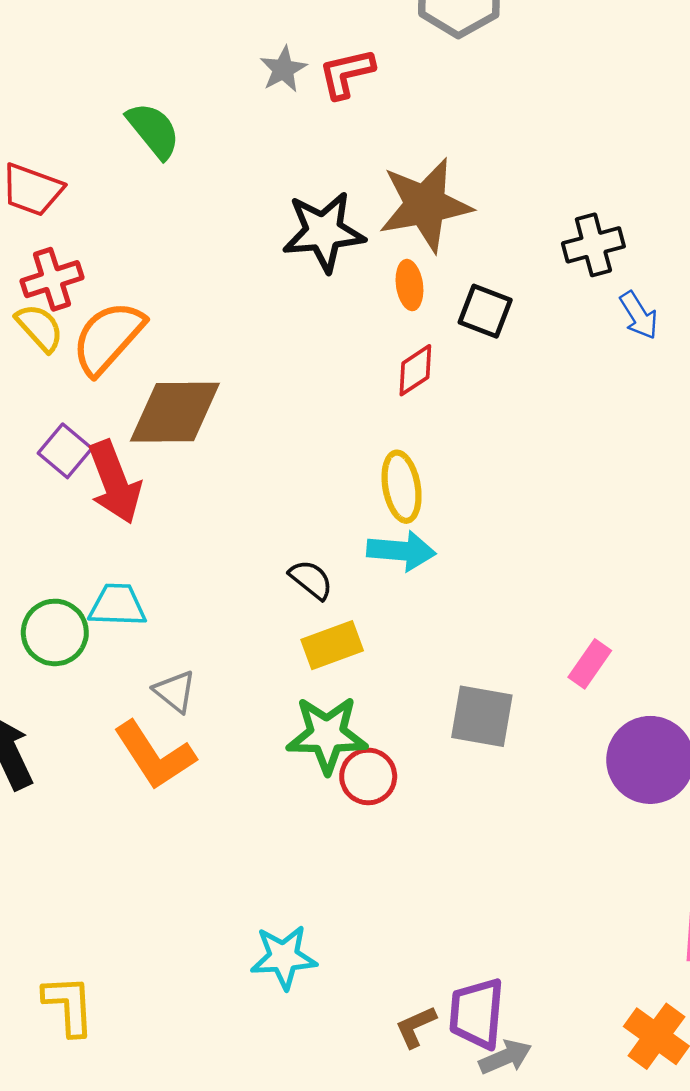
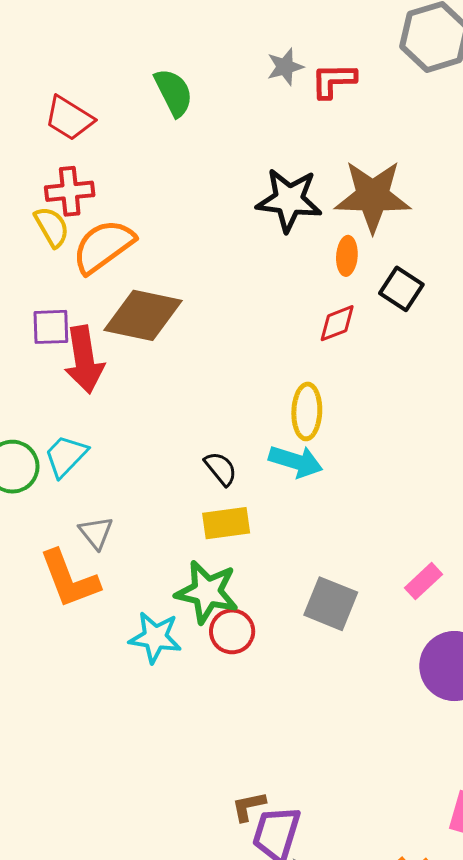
purple square: (65, 451) -> (51, 327), turned 36
cyan trapezoid: (117, 605) -> (66, 456), turned -60
cyan star: (284, 957) -> (155, 637), moved
brown L-shape: (416, 1027) -> (249, 806), moved

